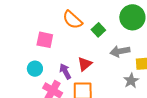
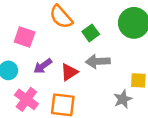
gray arrow: (120, 51) -> (98, 61), moved
purple arrow: (65, 71) -> (43, 66), moved, turned -105

